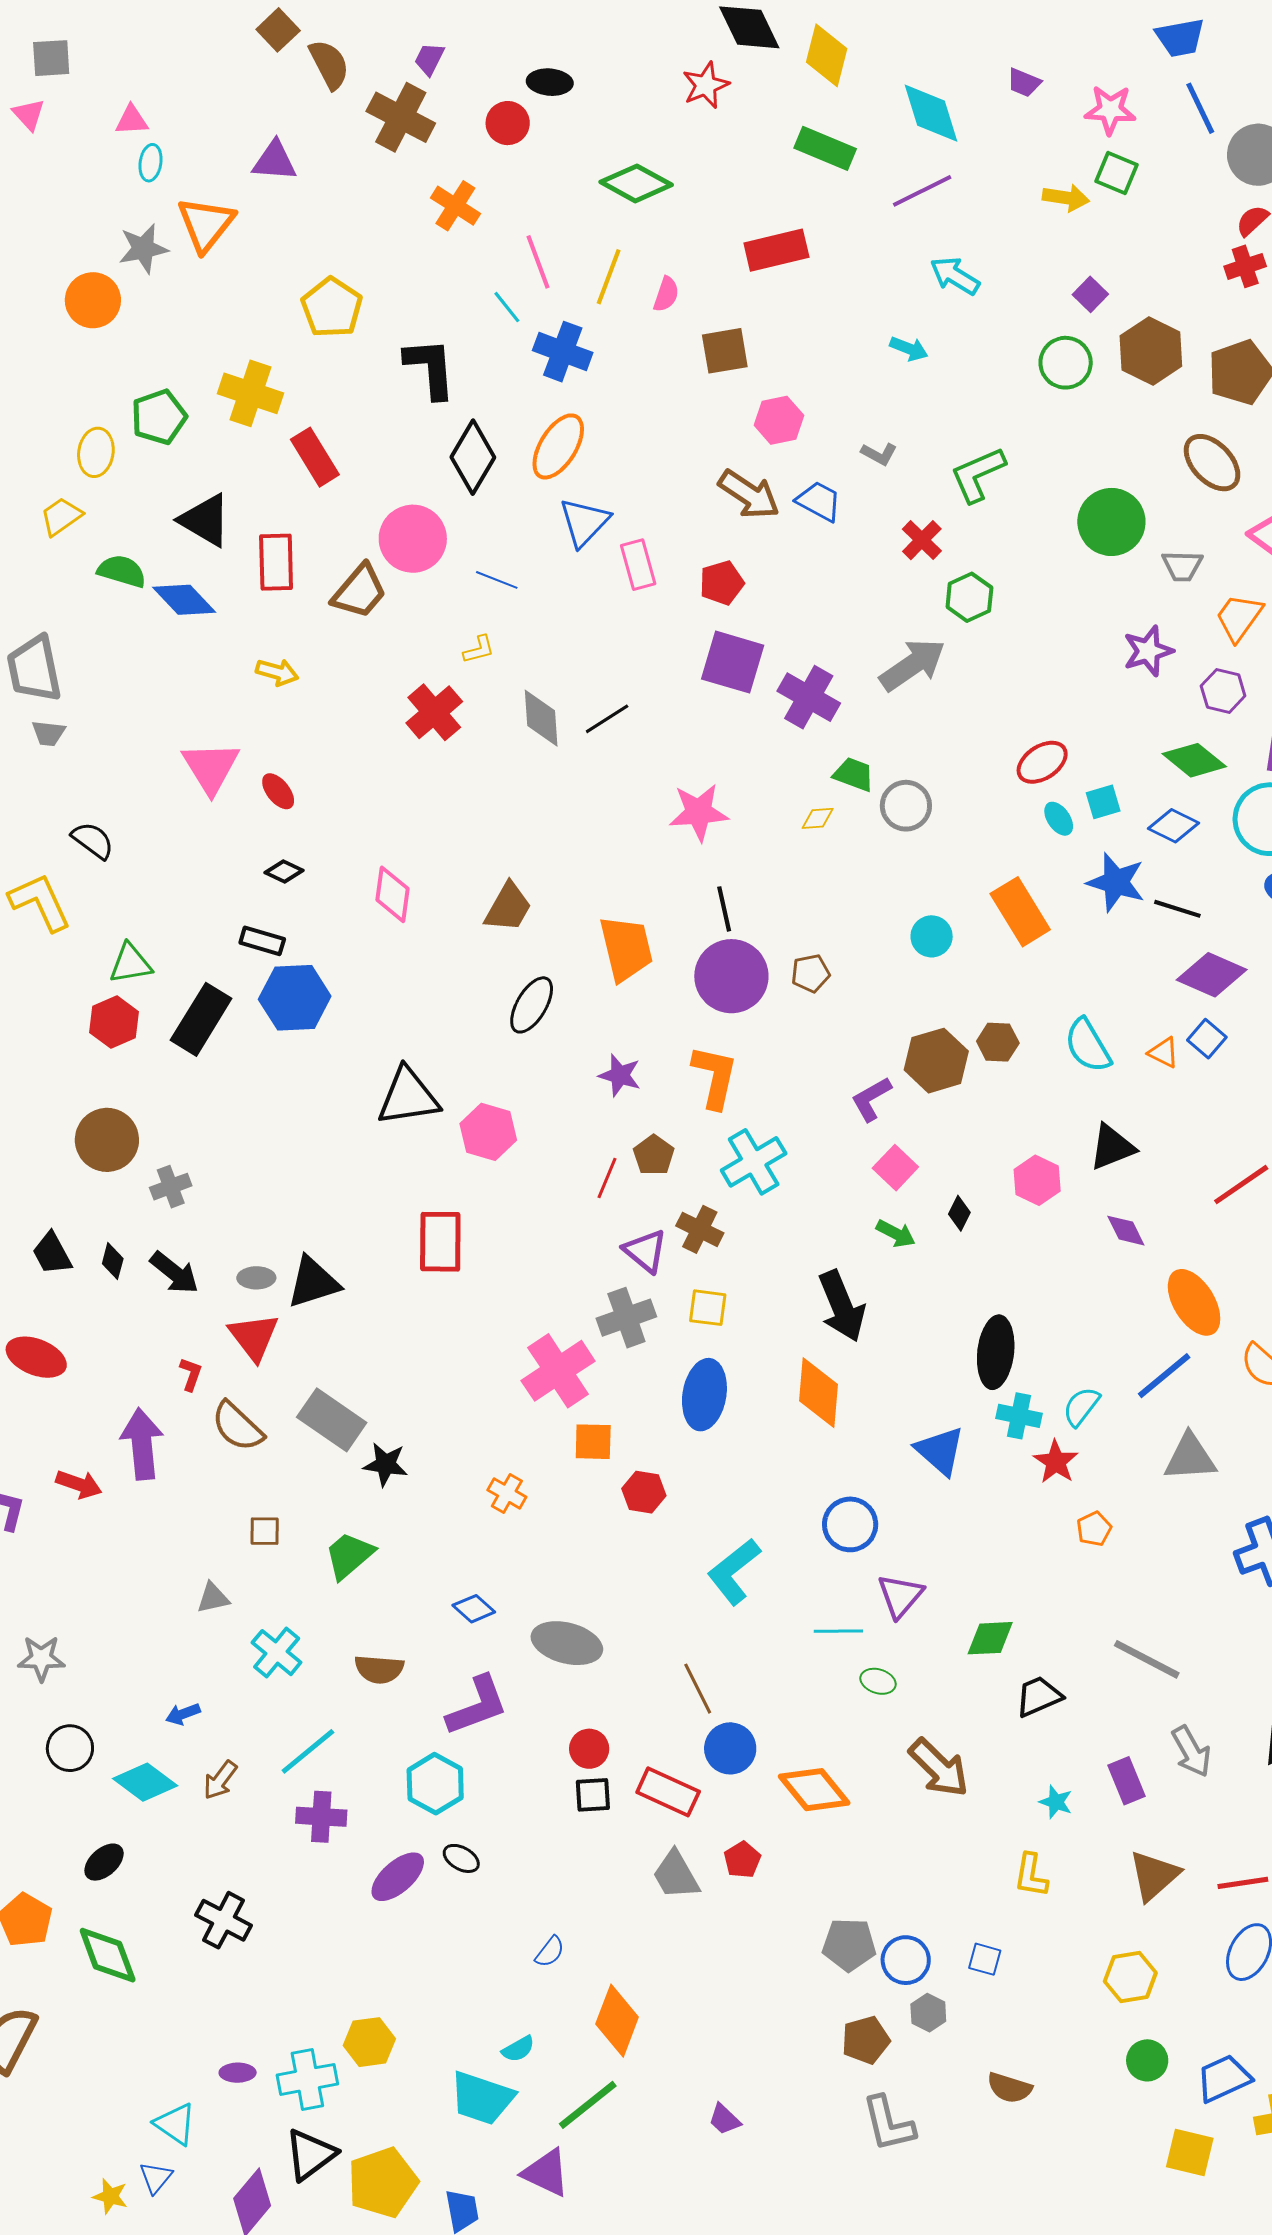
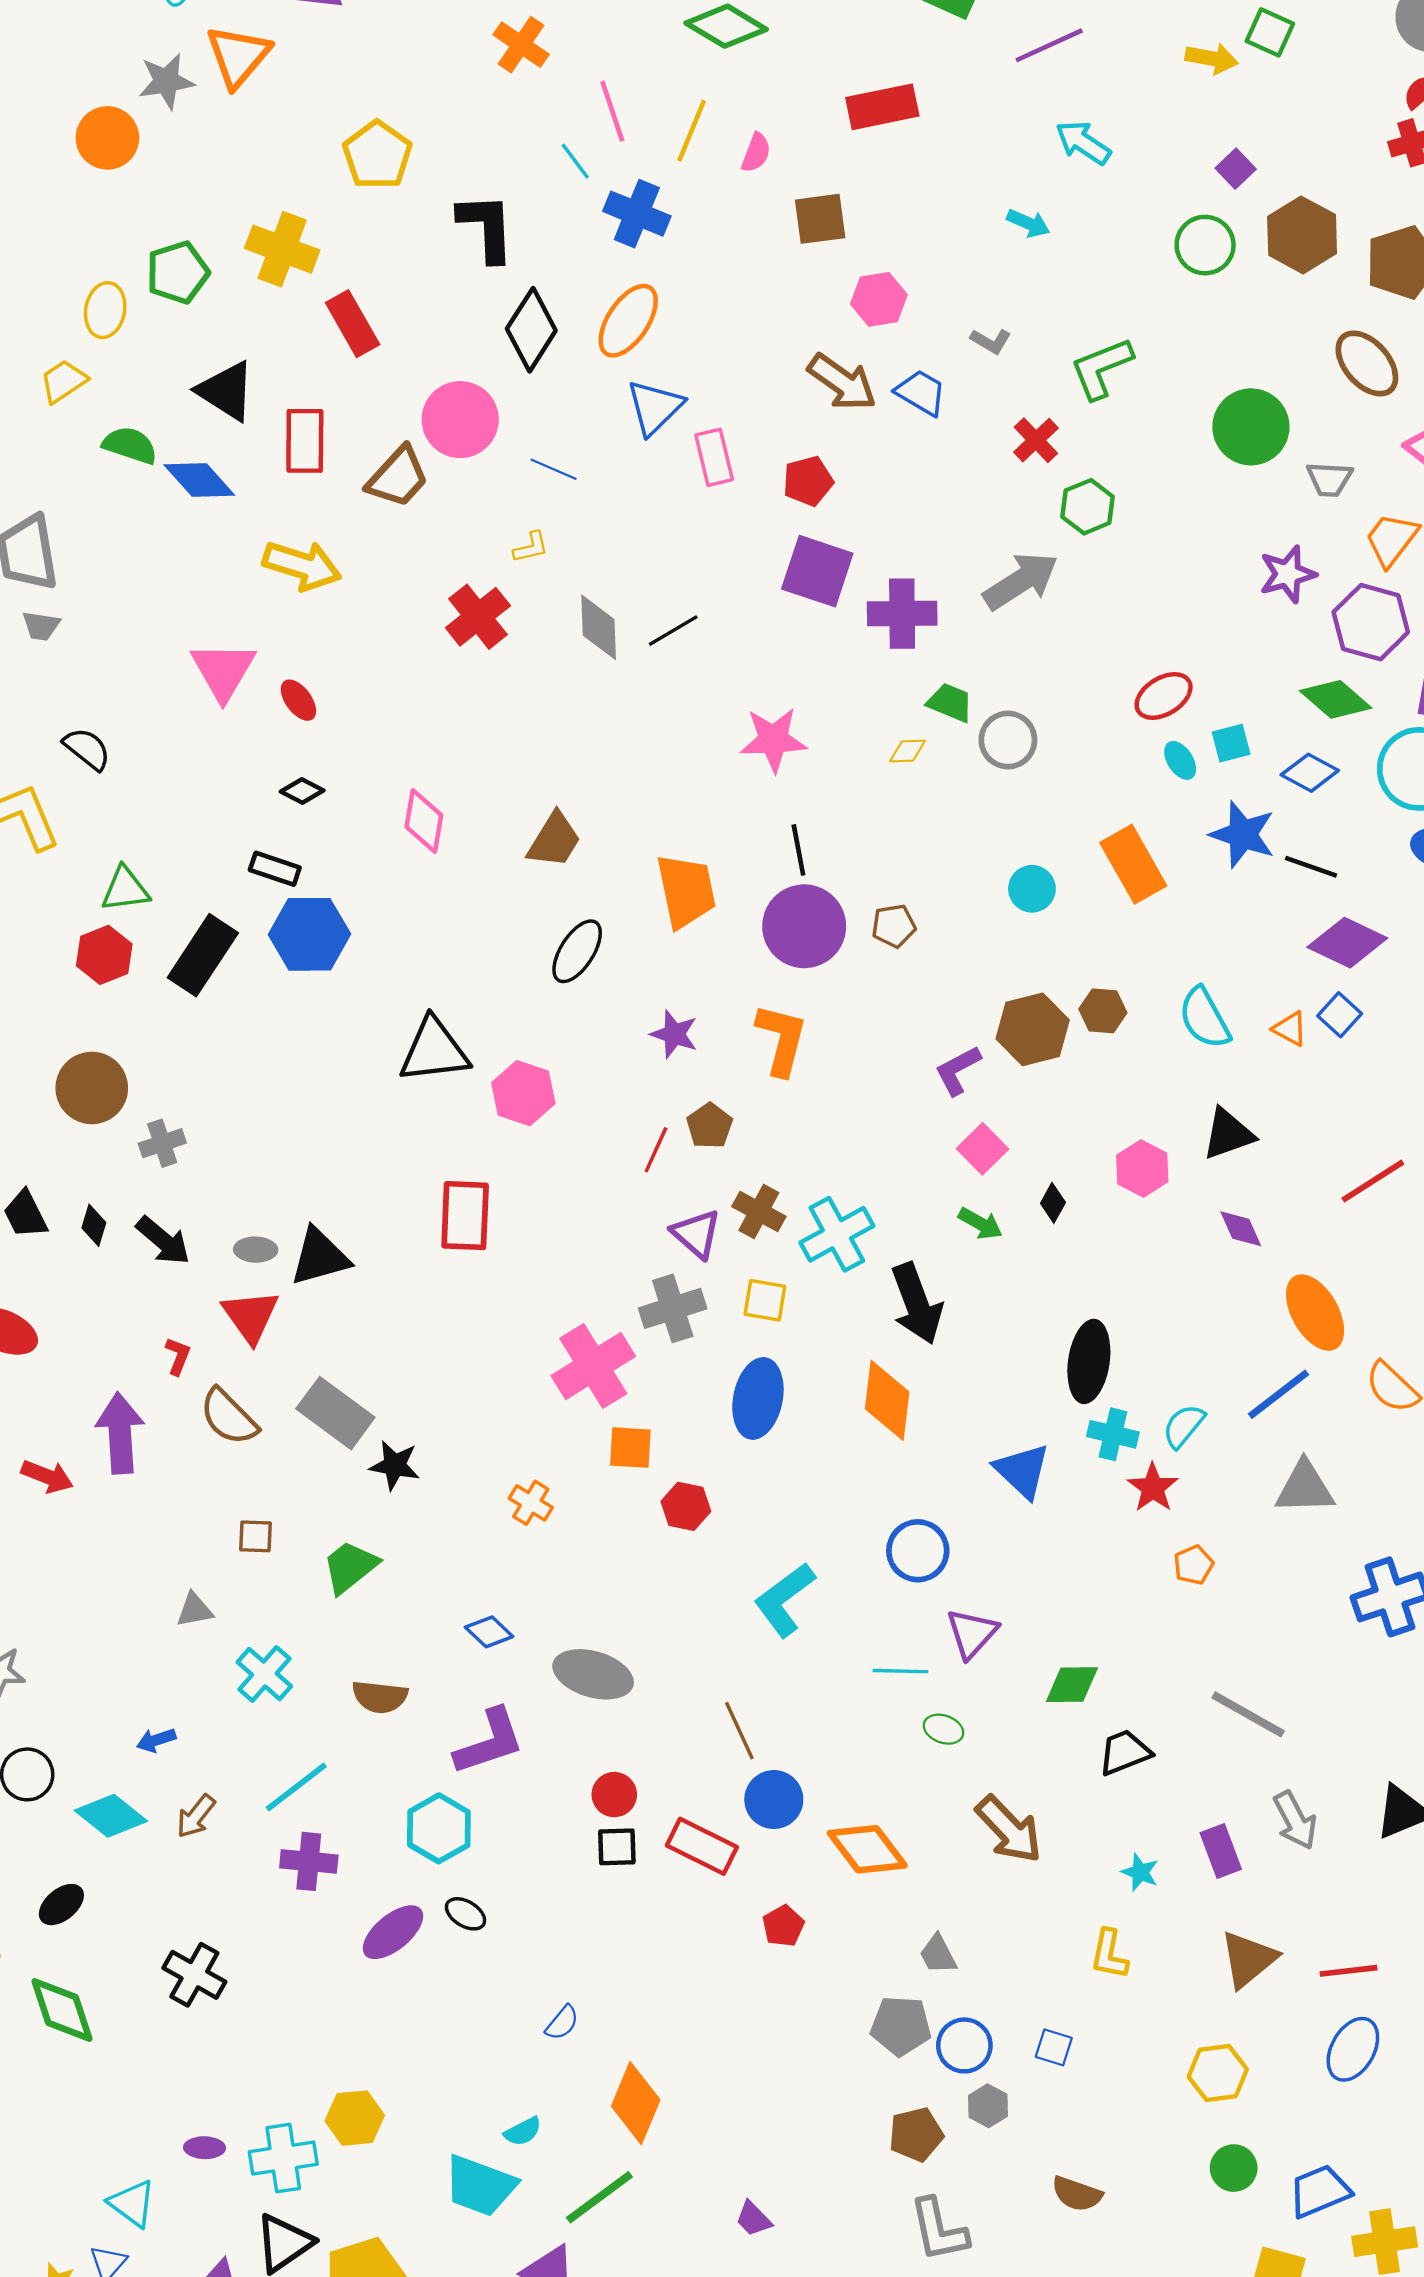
yellow arrow: (277, 672) -> (302, 565), size x1.6
purple hexagon: (1223, 691) -> (1371, 622), size x1.5
purple cross: (809, 697) -> (902, 614), turned -32
cyan cross: (754, 1162) -> (837, 1234), moved
gray trapezoid: (676, 1875) -> (938, 1954), moved, size x0.7

